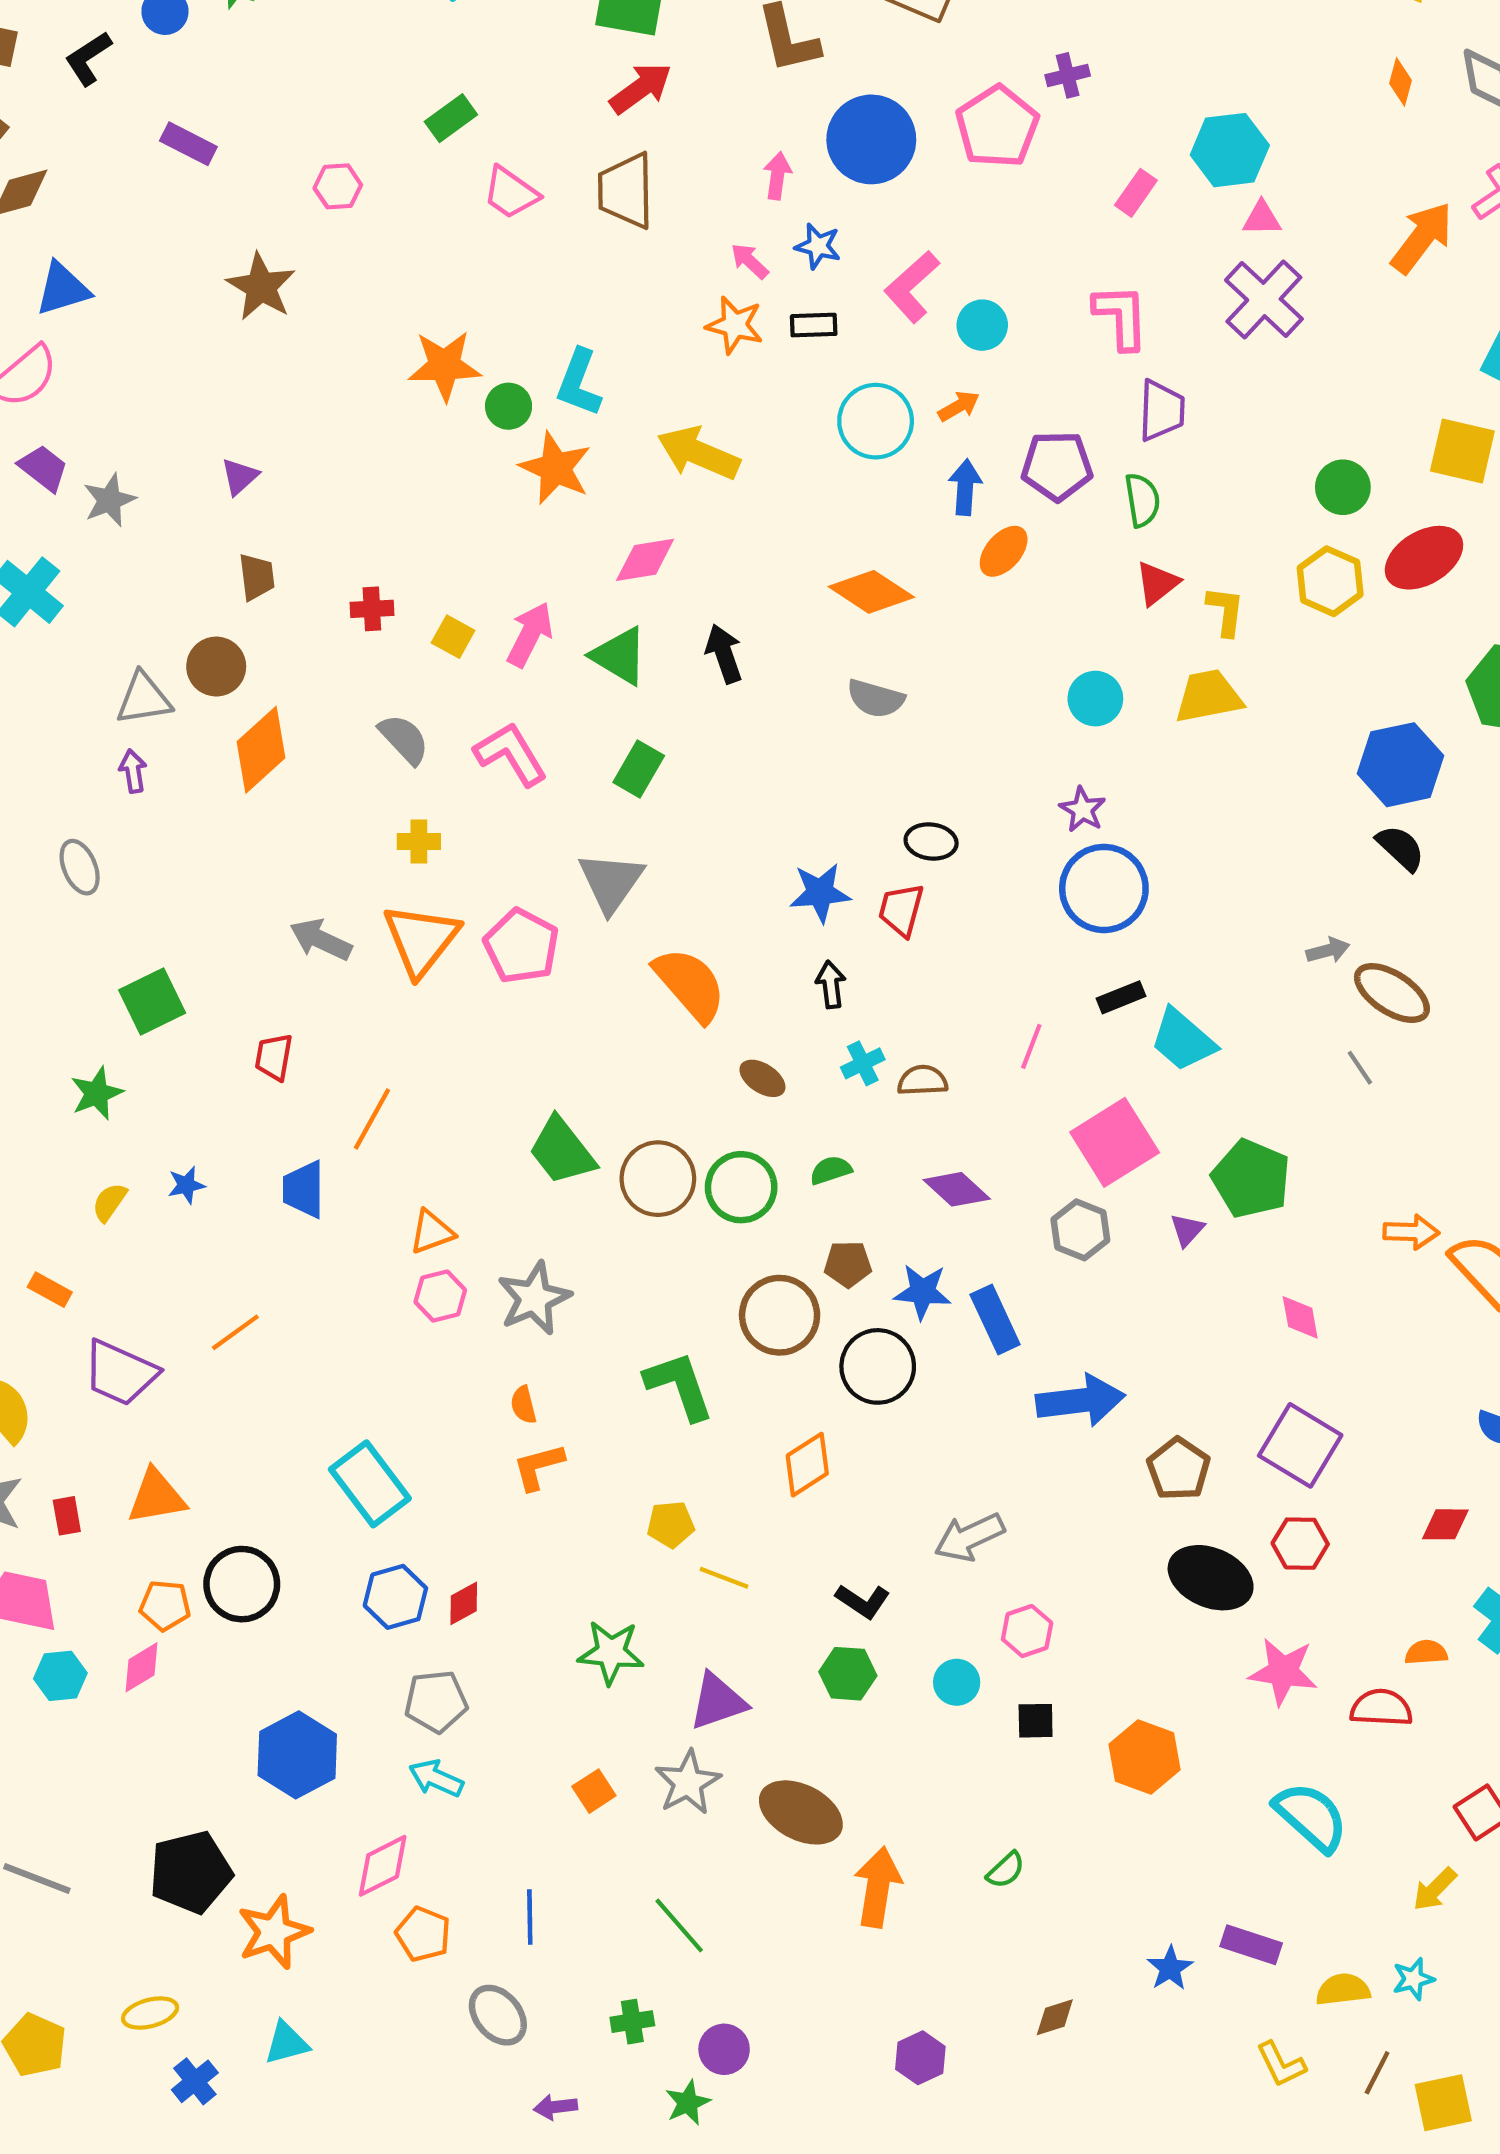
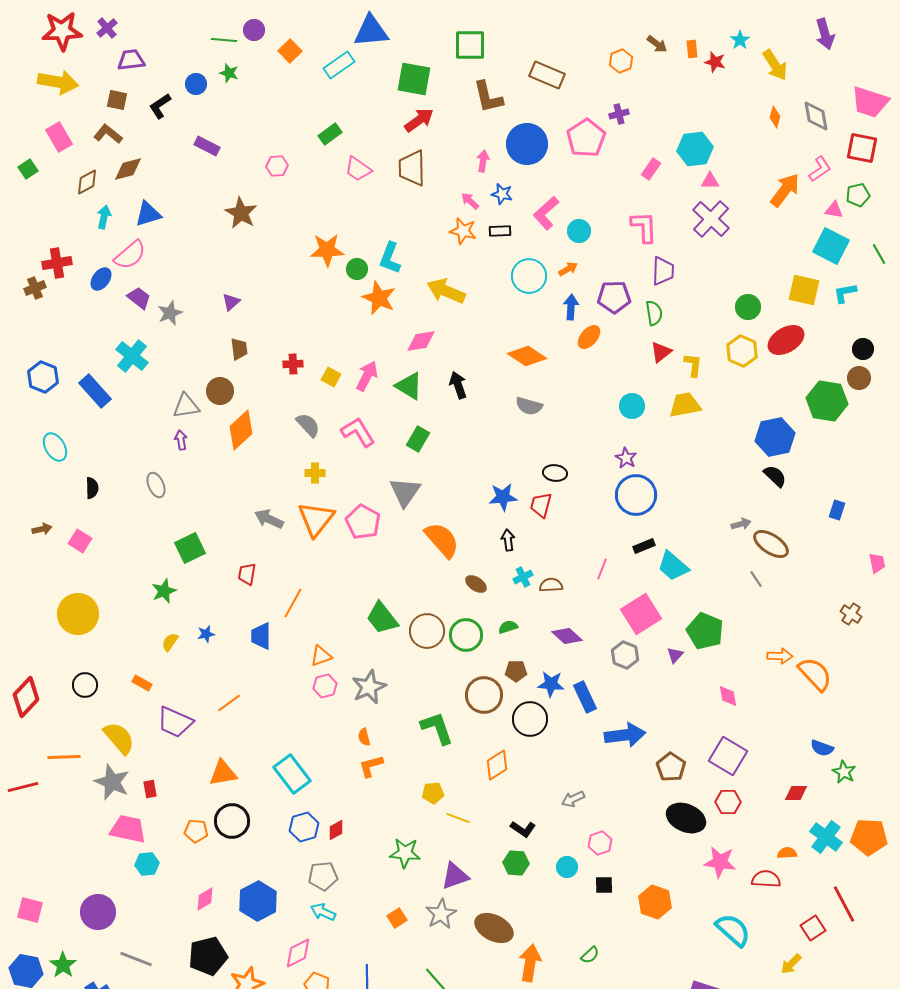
orange triangle: (156, 1497) -> (223, 773), moved
gray arrow: (969, 1537) -> (573, 799), size x0.7
pink diamond: (141, 1667) -> (205, 899), moved

